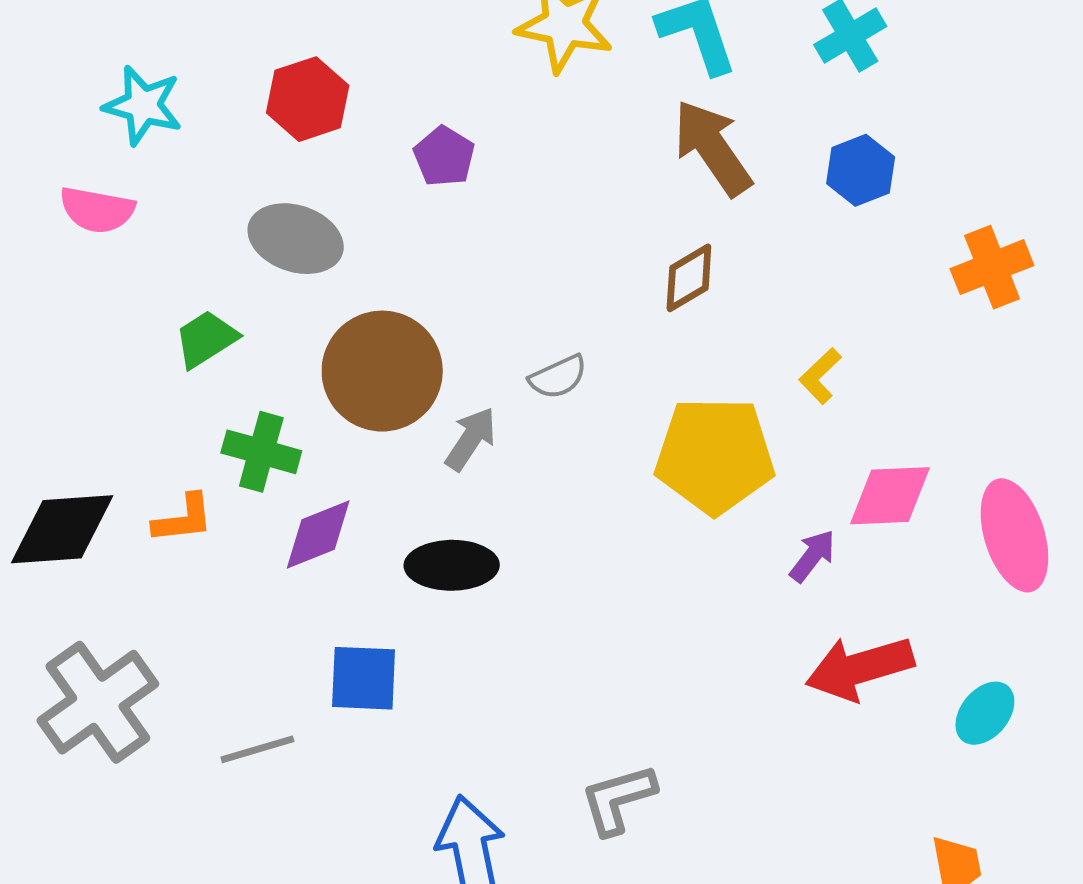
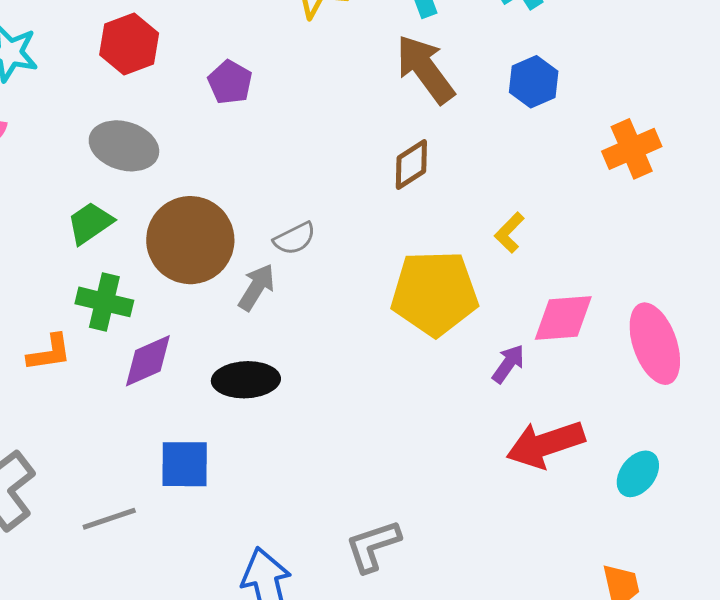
green trapezoid: (206, 339) -> (90, 223), moved
gray semicircle: (558, 377) -> (295, 238), moved

